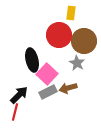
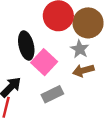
brown arrow: (68, 88) -> (83, 70), moved
gray rectangle: (48, 92) -> (52, 94), moved

